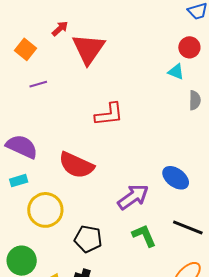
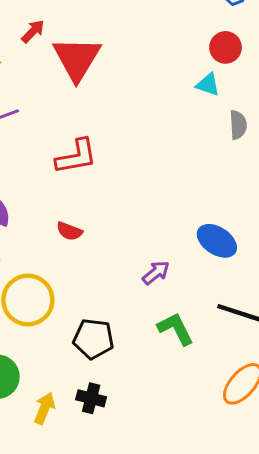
red L-shape: (109, 114) -> (76, 157), moved
red semicircle: (76, 165) -> (69, 231), size x0.5
purple arrow: (133, 197) -> (156, 273), size x0.6

